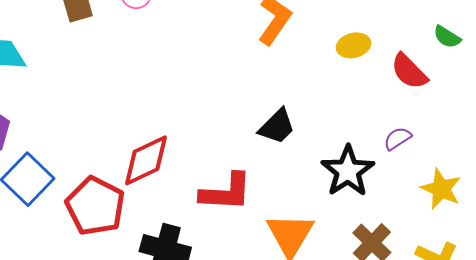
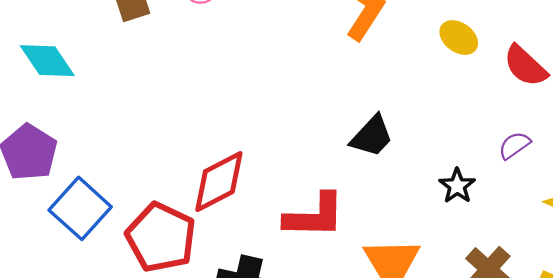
yellow ellipse: (354, 45) -> (459, 38), turned 52
black star: (348, 171) -> (457, 186), size x0.6

